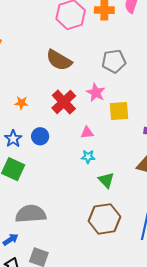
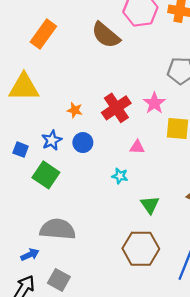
brown semicircle: (59, 60) -> (106, 35), moved
orange star: (21, 103) -> (75, 110), moved
cyan star: (88, 157) -> (120, 176), moved

